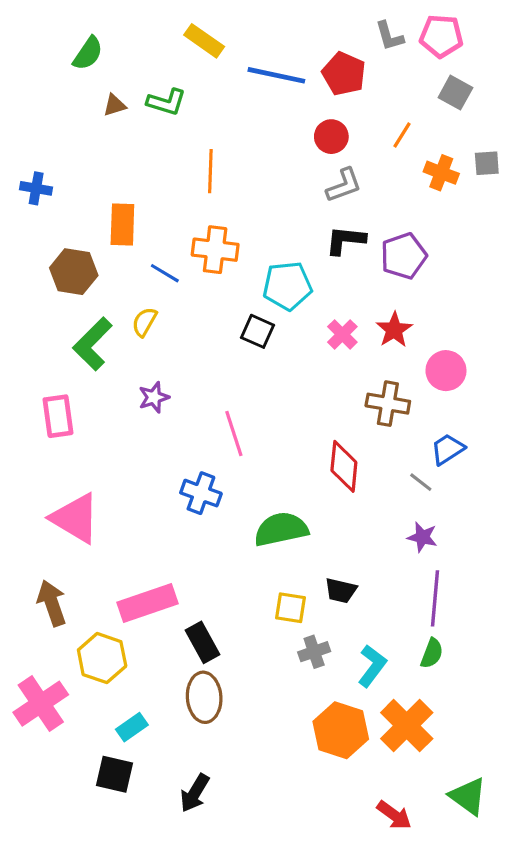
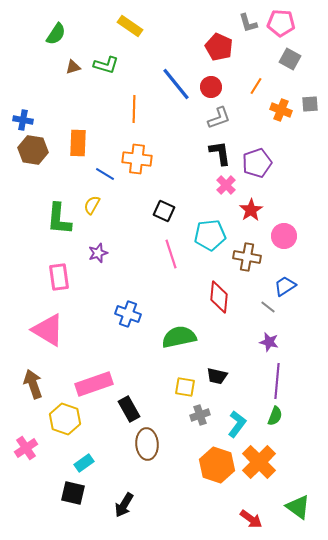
blue line: (276, 75) -> (176, 84), moved, turned 39
black L-shape: (345, 240) -> (220, 153), turned 76
brown hexagon: (74, 272) -> (33, 150), moved
cyan pentagon: (287, 286) -> (210, 235), moved
pink cross: (342, 334) -> (226, 185), moved
green L-shape: (93, 344) -> (59, 219), turned -40
pink rectangle: (58, 416) -> (59, 277), moved
pink line: (234, 433) -> (171, 254), moved
brown ellipse: (204, 697) -> (147, 444), moved
pink cross: (41, 704) -> (26, 448), size x0.7

